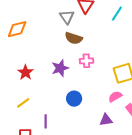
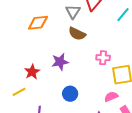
orange diamond: (17, 29) -> (38, 23), moved
pink cross: (86, 61) -> (103, 58), moved
red star: (25, 72) -> (32, 72), moved

